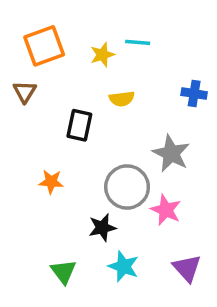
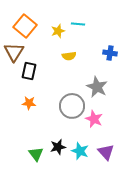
orange square: (44, 46) -> (25, 26), turned -30
brown triangle: (25, 92) -> (14, 52), size x1.5
black rectangle: (79, 125) -> (29, 71), moved
black star: (102, 228) -> (58, 147), moved
cyan star: (123, 266) -> (80, 151), moved

